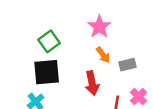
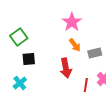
green square: (49, 41) -> (19, 37), moved
black square: (47, 72) -> (29, 59), size x0.6

